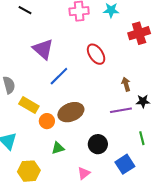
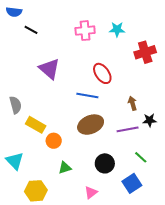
blue line: (59, 76) -> (87, 96), moved, turned 55
brown ellipse: (71, 112) -> (91, 125), moved
green line: (142, 138) -> (141, 157), moved, turned -32

